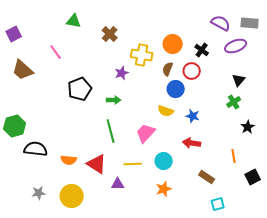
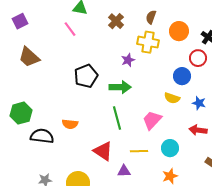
pink line: (56, 52) -> (70, 29), moved
brown semicircle: (168, 69) -> (151, 17), moved
green arrow: (114, 100) -> (120, 87), size x1.5
orange semicircle: (69, 160) -> (70, 124), moved

